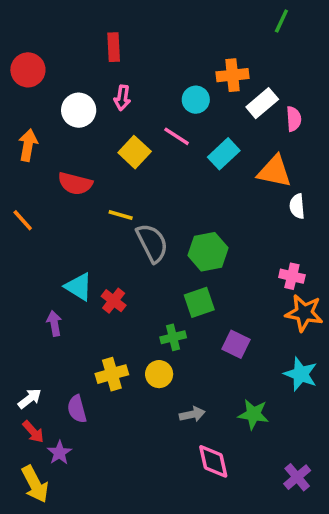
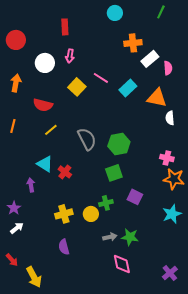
cyan circle: (196, 100) -> (115, 13), moved
yellow line: (121, 215) -> (51, 130), moved, turned -56
orange line: (23, 220) -> (13, 126), turned 56
green cross: (173, 337) -> (106, 203), moved
cyan star: (301, 374) -> (172, 214), turned 30
purple semicircle: (77, 409) -> (64, 247), moved
green star: (253, 414) -> (130, 237), moved
red arrow: (33, 432) -> (12, 260), moved
purple star: (59, 453) -> (14, 208), moved
yellow arrow: (35, 484) -> (34, 277), moved

